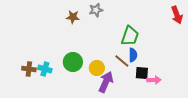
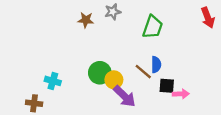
green trapezoid: (130, 36) -> (153, 27), moved
green circle: (73, 62) -> (100, 73), moved
brown cross: (29, 69) -> (34, 103), moved
purple arrow: (106, 82) -> (124, 96), turned 110

